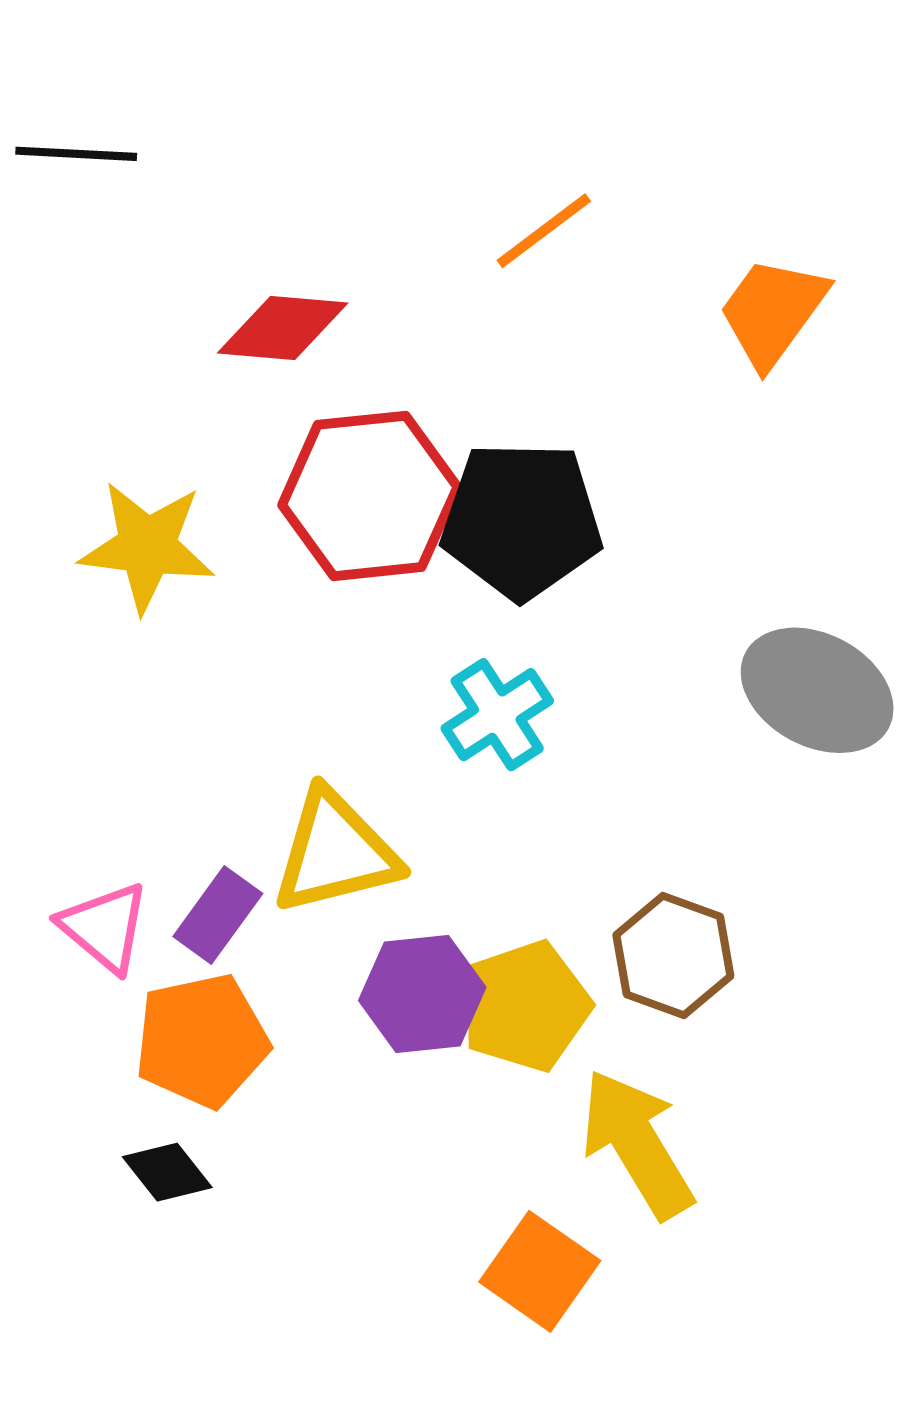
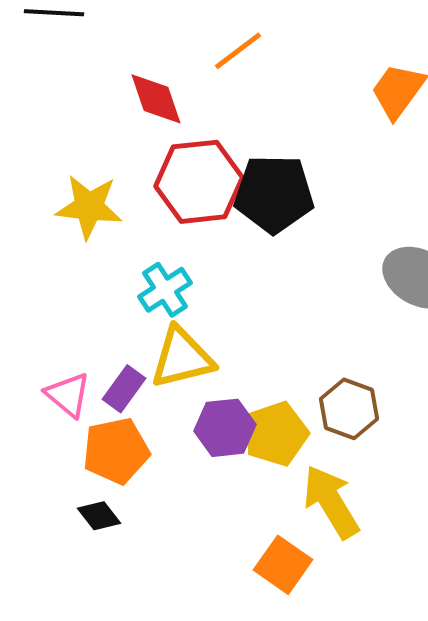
orange line: (544, 231) -> (238, 51), moved
red diamond: (283, 328) -> (156, 99), turned 66
cyan cross: (497, 715) -> (165, 290), moved

